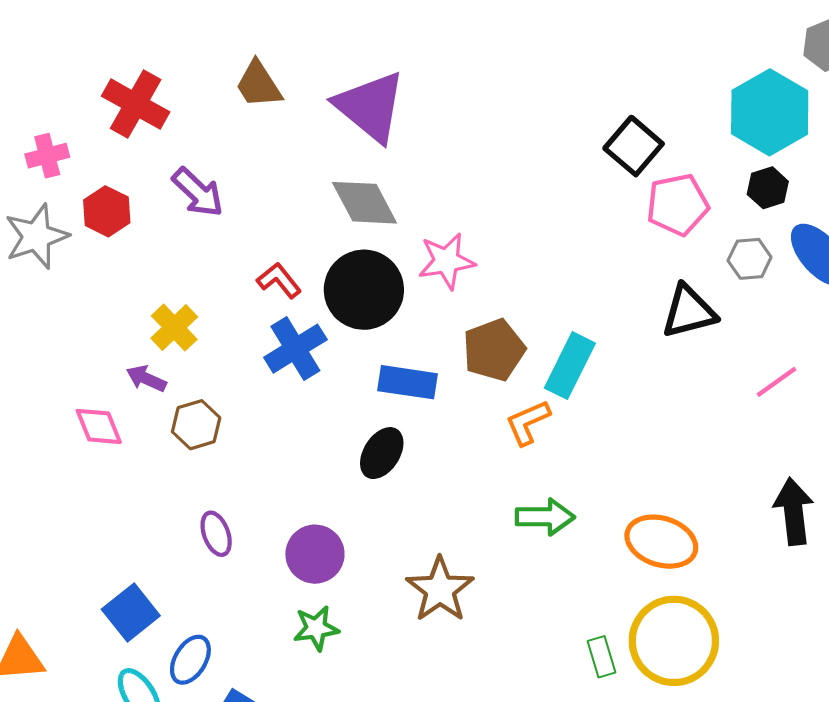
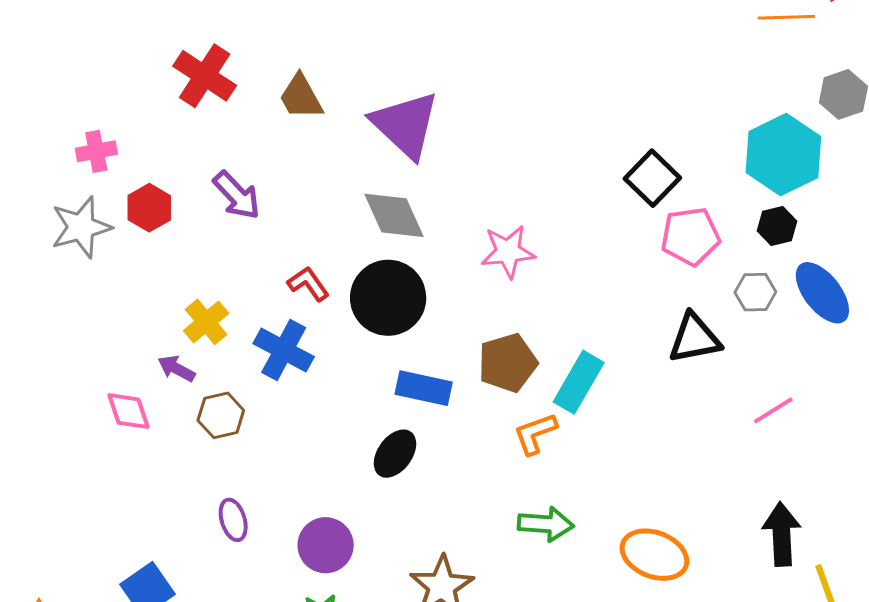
red cross: (136, 104) -> (205, 76), moved
pink star: (446, 261) -> (508, 252), moved
blue cross: (295, 349) -> (284, 350), moved, turned -34

